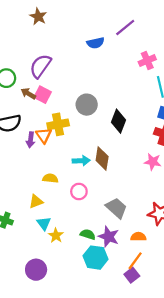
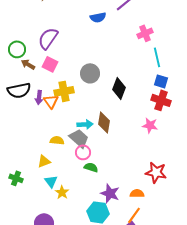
brown arrow: (28, 94) -> (28, 64), moved
purple arrow: (31, 140) -> (39, 97), moved
gray trapezoid: (116, 208) -> (79, 138), moved
green semicircle: (88, 234) -> (91, 167), moved

